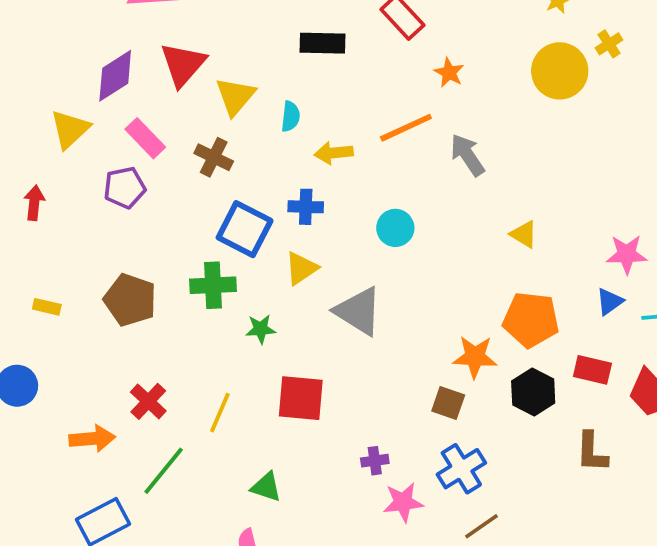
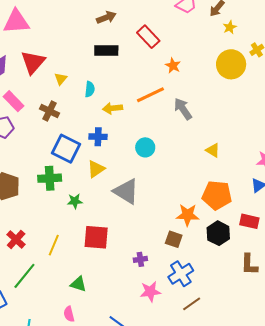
yellow triangle: (235, 96) -> (61, 79), size x0.6
purple cross: (375, 461) -> (140, 259), moved

